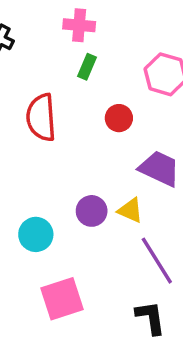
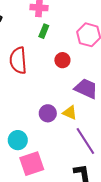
cyan circle: (36, 234) -> (18, 140), moved

